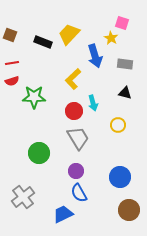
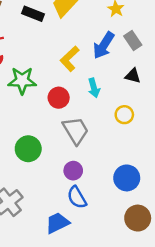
blue arrow: (95, 56) -> (104, 45), moved, turned 50
gray rectangle: (125, 64) -> (133, 40), turned 49
red circle: (74, 111) -> (59, 98), moved

